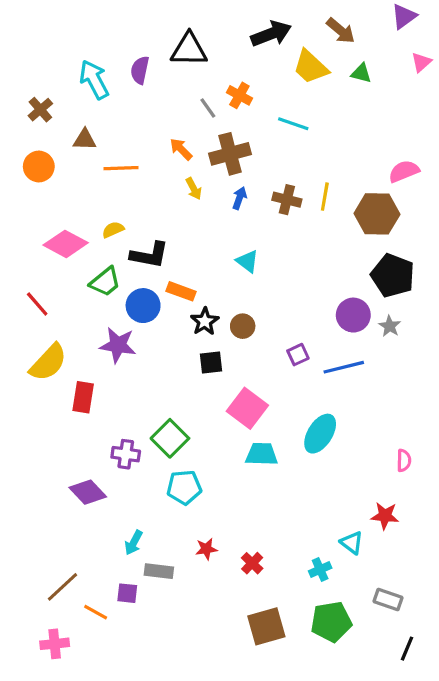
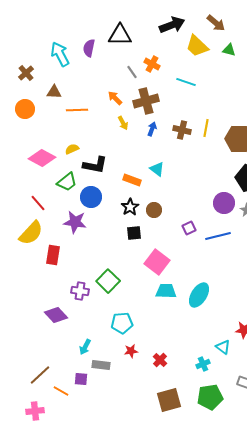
orange rectangle: (181, 291) -> (132, 180), moved
red line: (37, 304) -> (38, 203), moved
cyan ellipse: (320, 434) -> (199, 295), moved
cyan pentagon: (184, 487) -> (122, 323), moved

